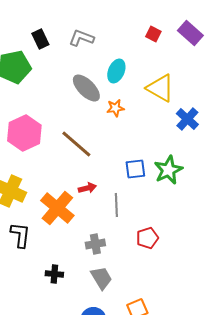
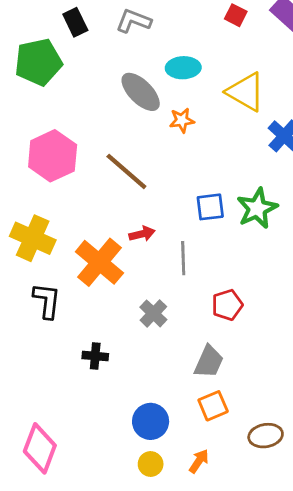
cyan ellipse: (116, 71) -> (183, 68), turned 65
gray cross: (95, 244) -> (153, 313), turned -36
gray trapezoid: (101, 278) -> (209, 362), moved, turned 55

